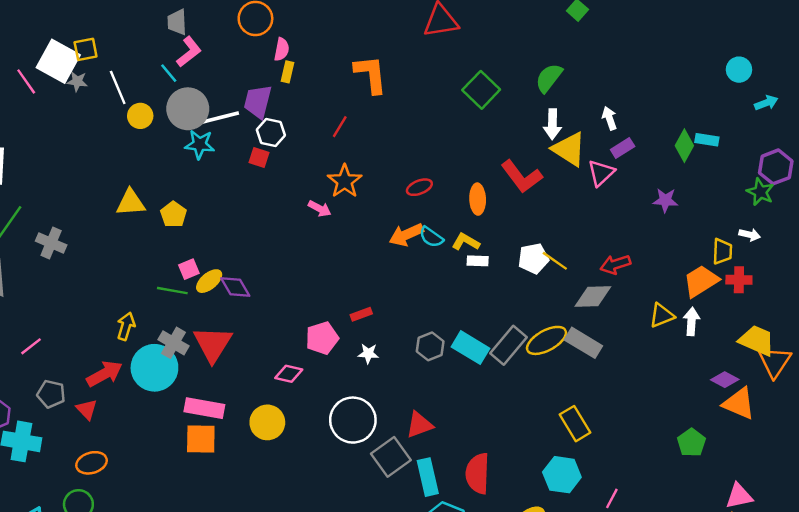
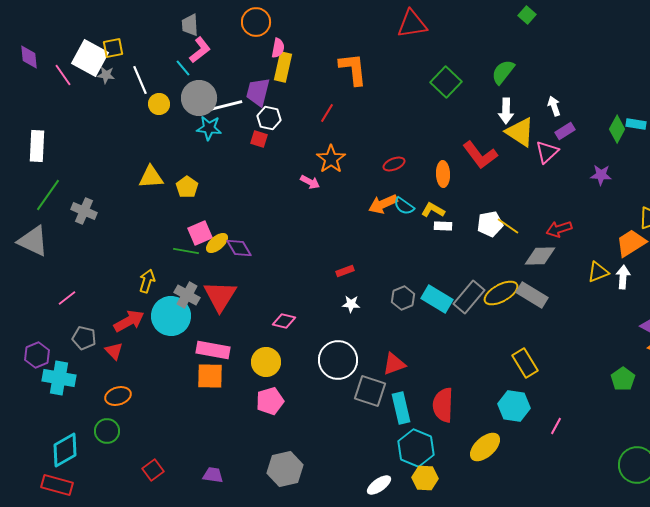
yellow rectangle: (288, 72) -> (283, 67), size x1.6
pink square: (189, 269) -> (200, 233), size x1.4
pink pentagon: (322, 338) -> (270, 401), moved
gray square: (391, 457) -> (370, 391), turned -36

